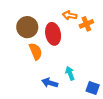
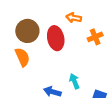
orange cross: (86, 24) -> (95, 37), moved
orange semicircle: (36, 51) -> (22, 57), moved

